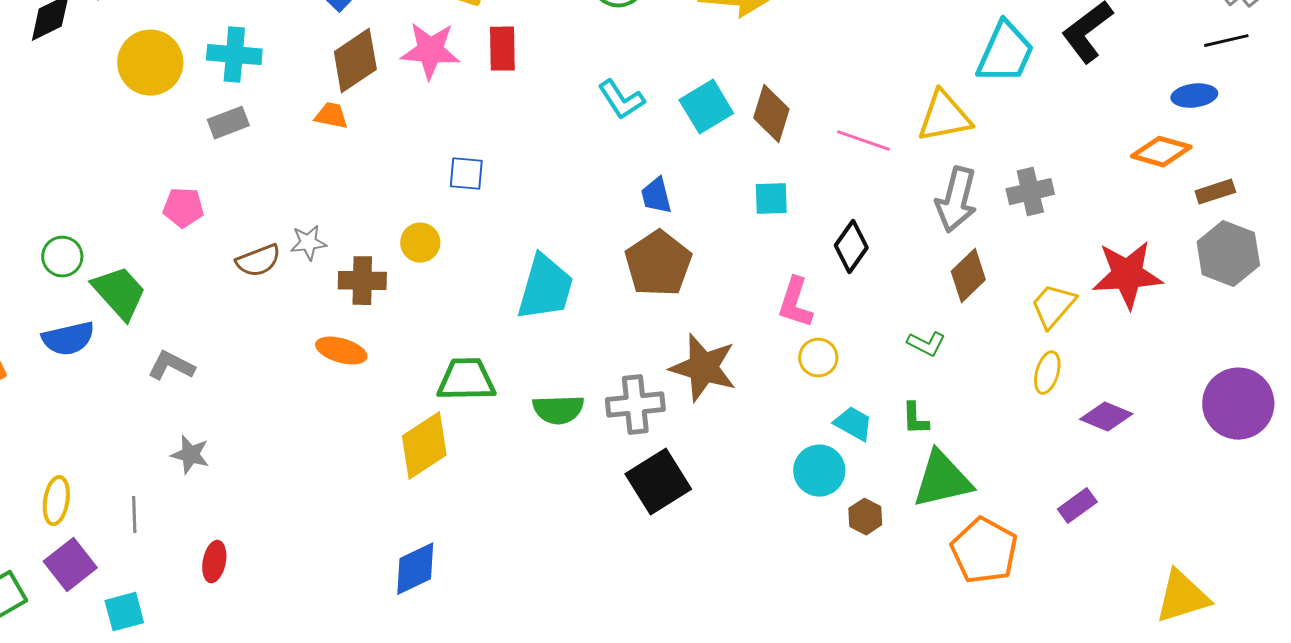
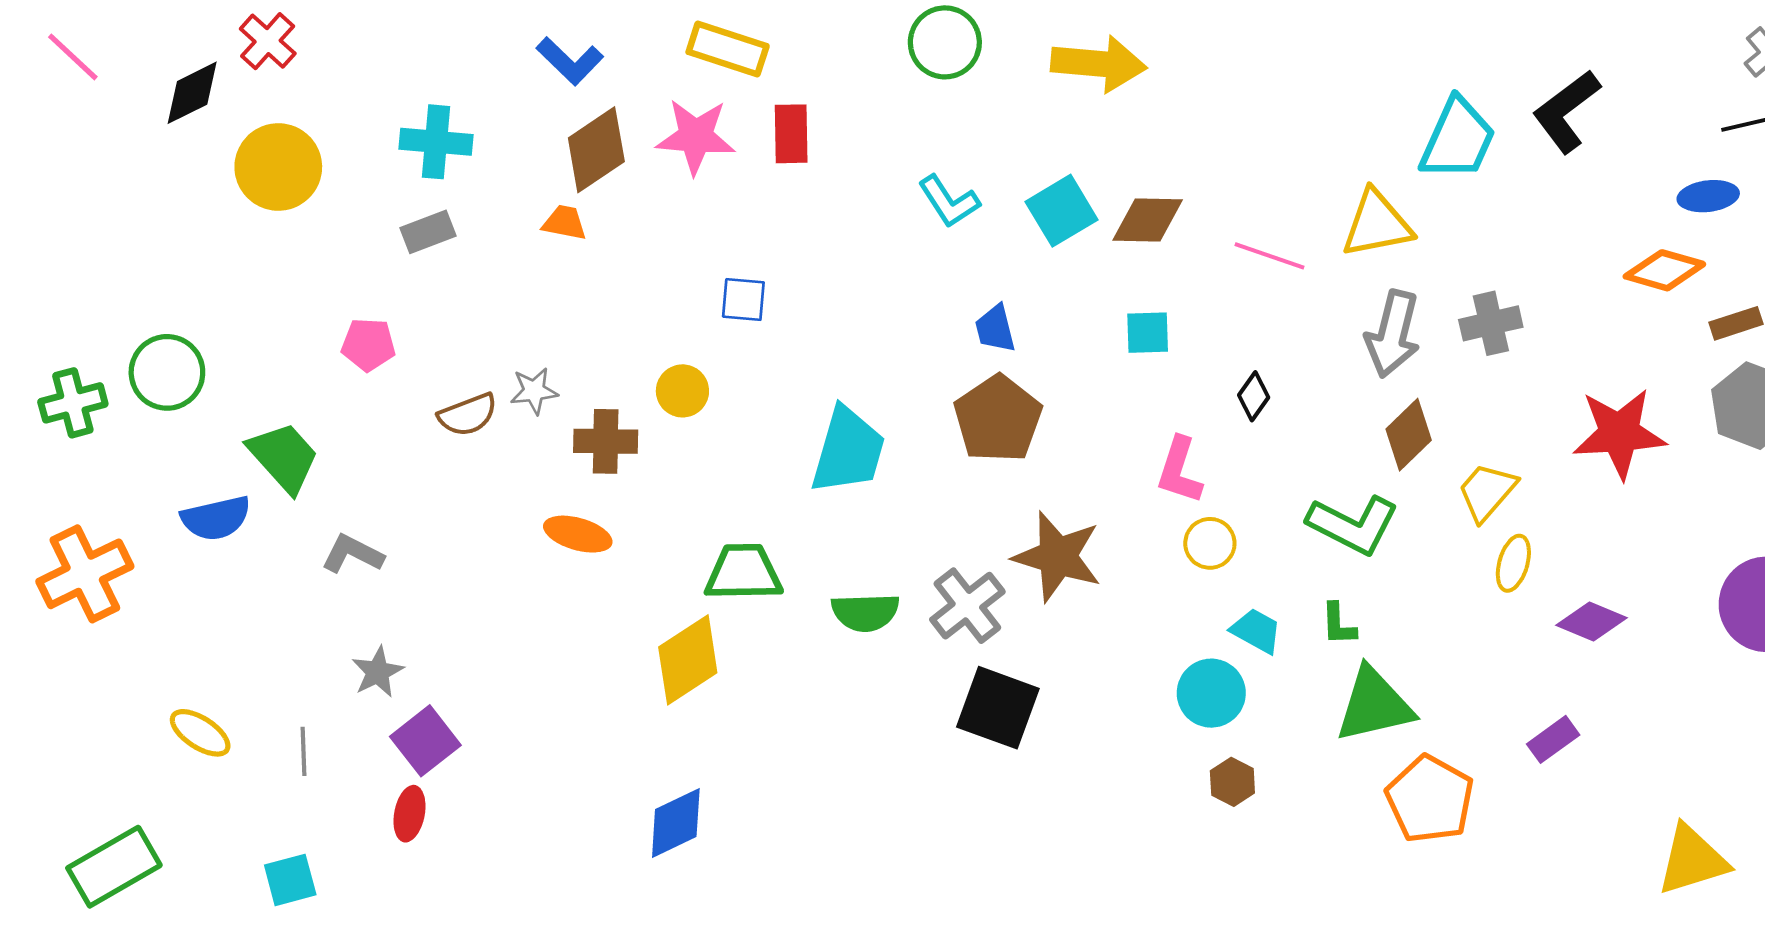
yellow circle: (150, 63) -> (278, 167), moved
brown diamond: (771, 114) -> (1148, 220), turned 74
black diamond: (851, 247) -> (1254, 396), size x0.7
green circle: (62, 257) -> (167, 372), moved, size x1.4
yellow trapezoid: (1053, 306) -> (1487, 492), moved
green L-shape: (926, 344) -> (1353, 525), size x1.8
gray cross: (635, 405) -> (967, 606), turned -32
gray star: (190, 455) -> (378, 672), turned 30
black square: (658, 482) -> (998, 708), turned -38
yellow ellipse: (56, 501) -> (200, 733), turned -66
brown hexagon: (865, 517) -> (1232, 782), moved
purple square: (70, 565) -> (425, 741), moved

